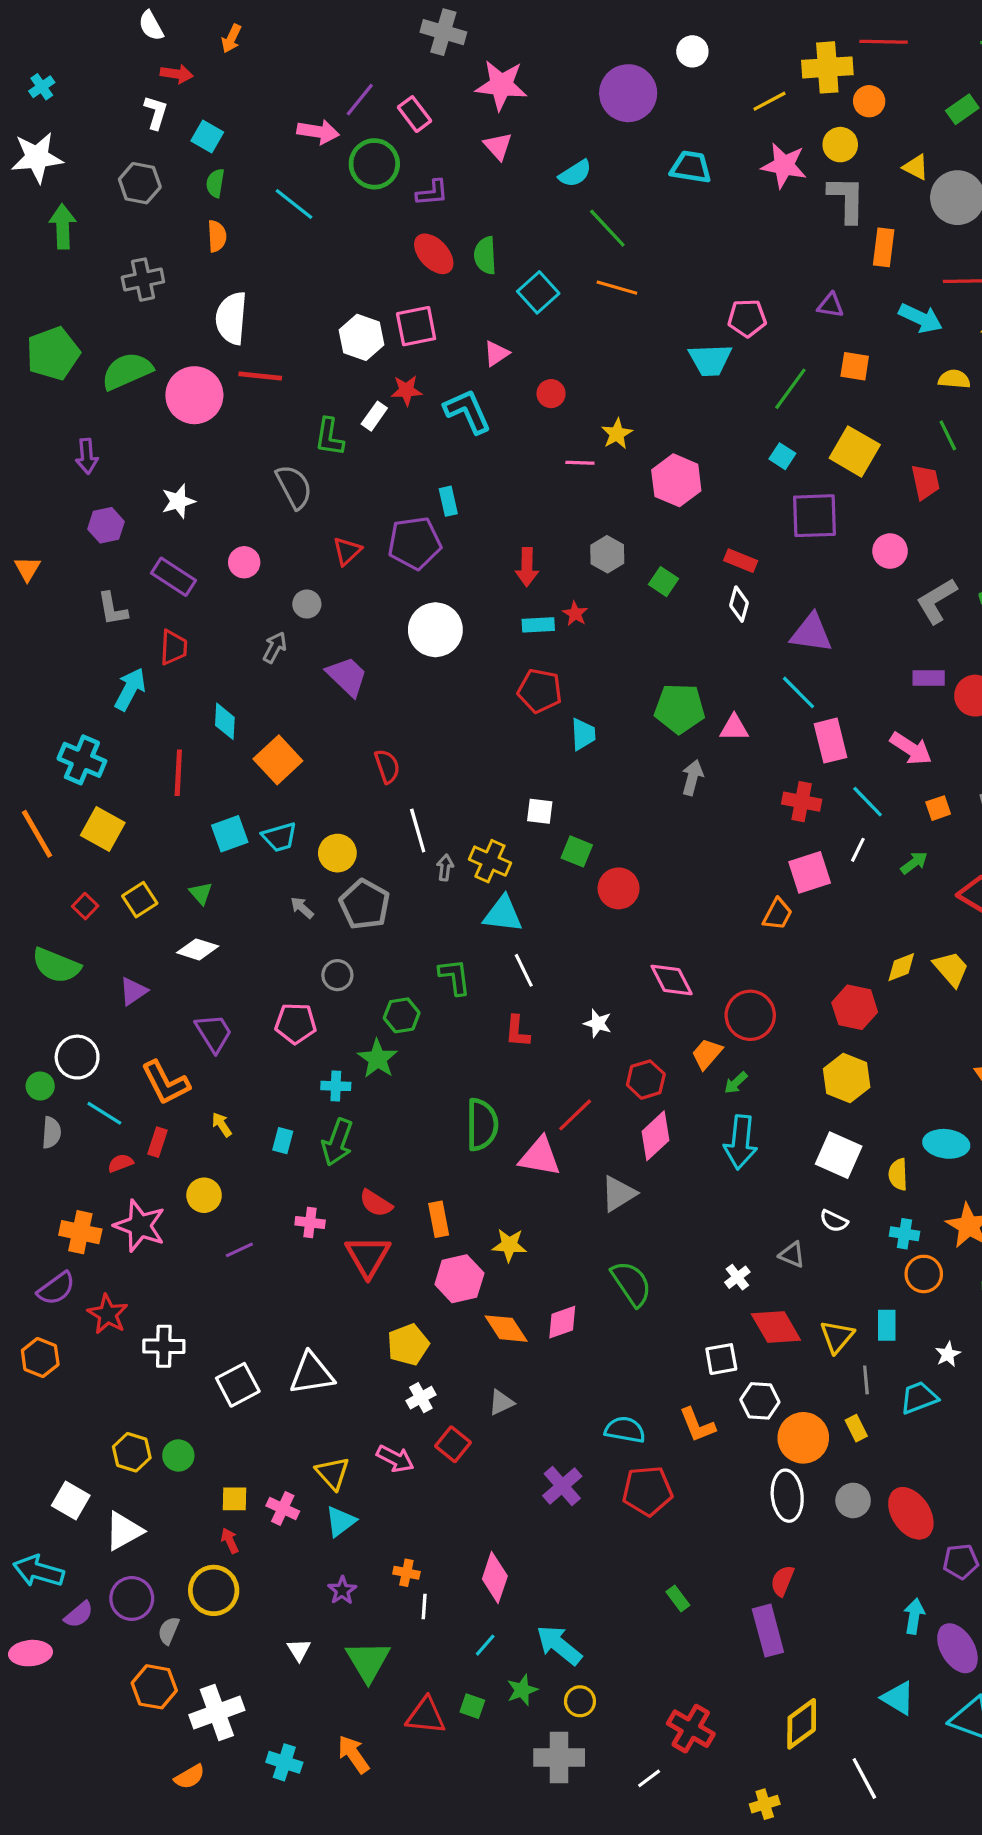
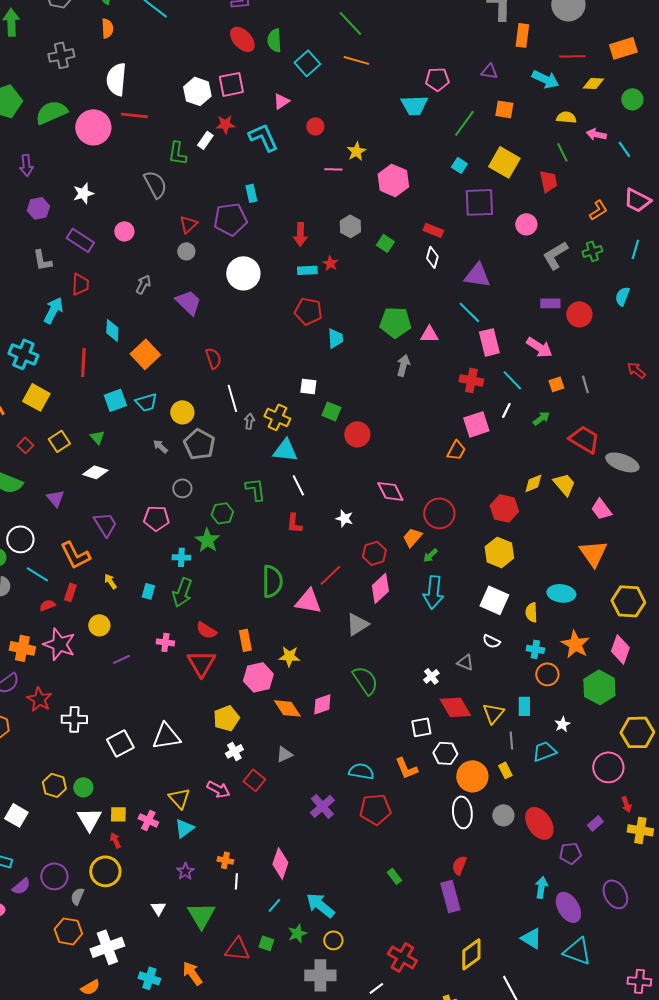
gray circle: (307, 604) -> (186, 251), moved
purple triangle: (133, 991) -> (55, 498), turned -36
white triangle: (124, 1531) -> (89, 819), moved, turned -32

